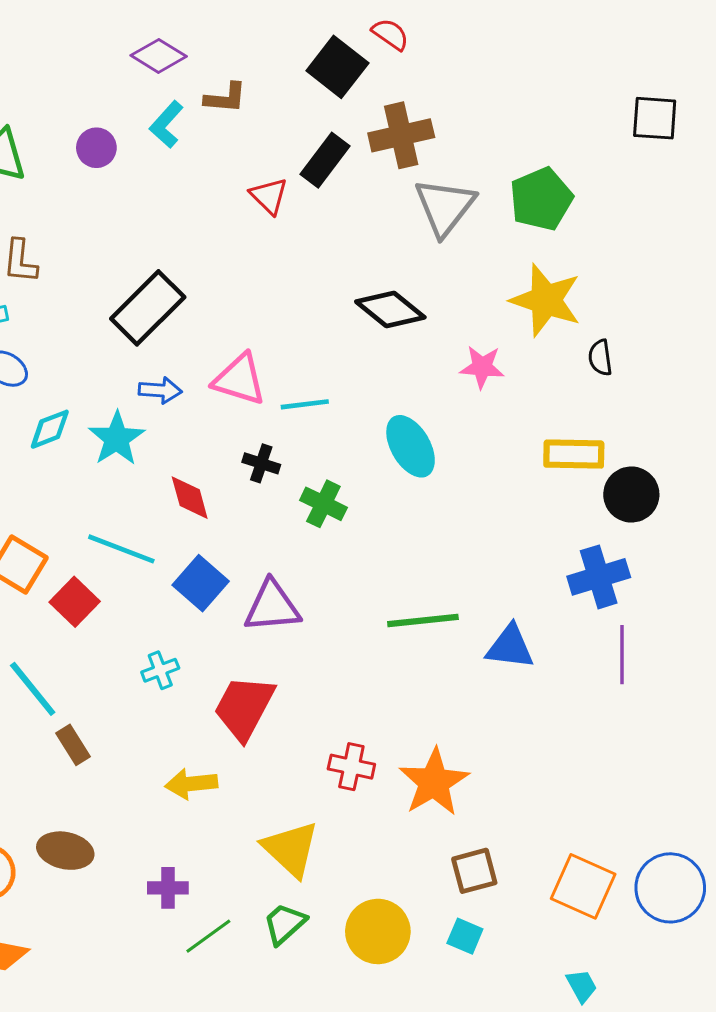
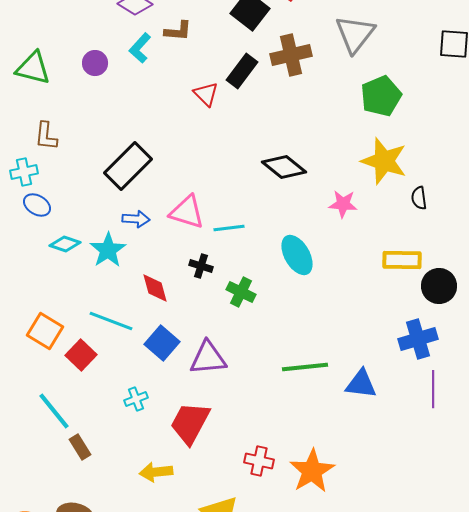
gray triangle: (445, 207) -> (355, 34), moved
cyan diamond: (50, 429) -> (65, 244), turned 40

